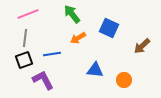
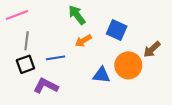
pink line: (28, 14) -> (17, 15), moved
purple L-shape: (43, 80) -> (46, 86), turned -35
orange circle: (124, 80) -> (128, 65), moved, size x1.6

